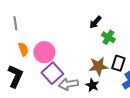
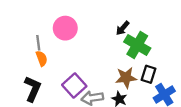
gray line: (15, 23) -> (38, 43), moved
green cross: (108, 37) -> (137, 45), size x1.6
pink circle: (44, 52) -> (65, 28), moved

